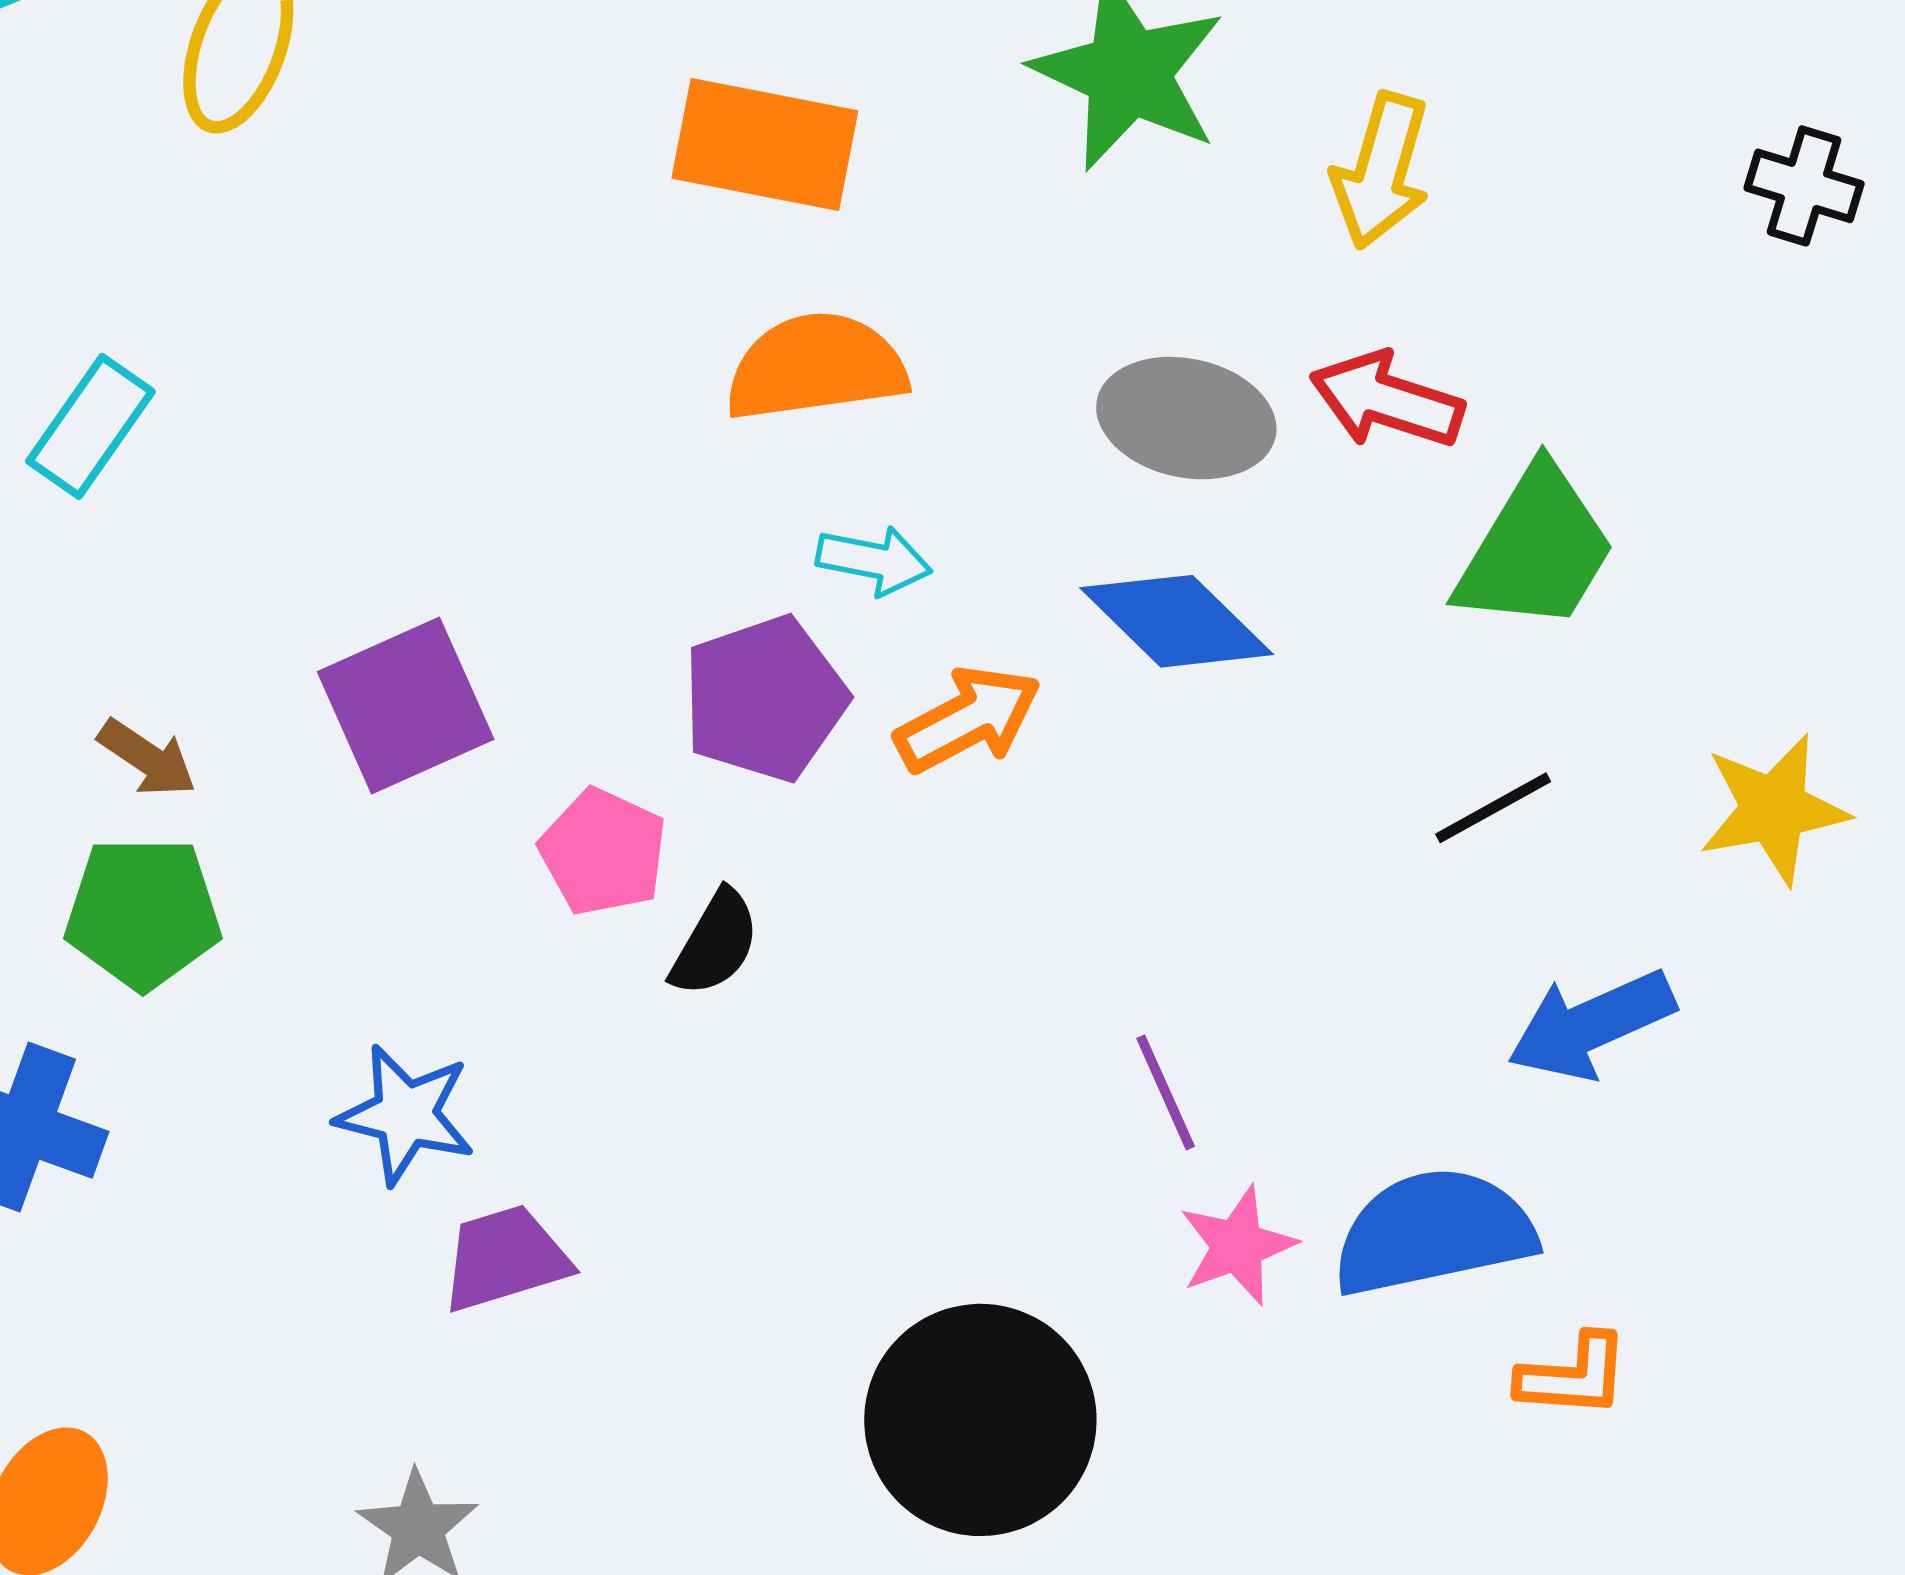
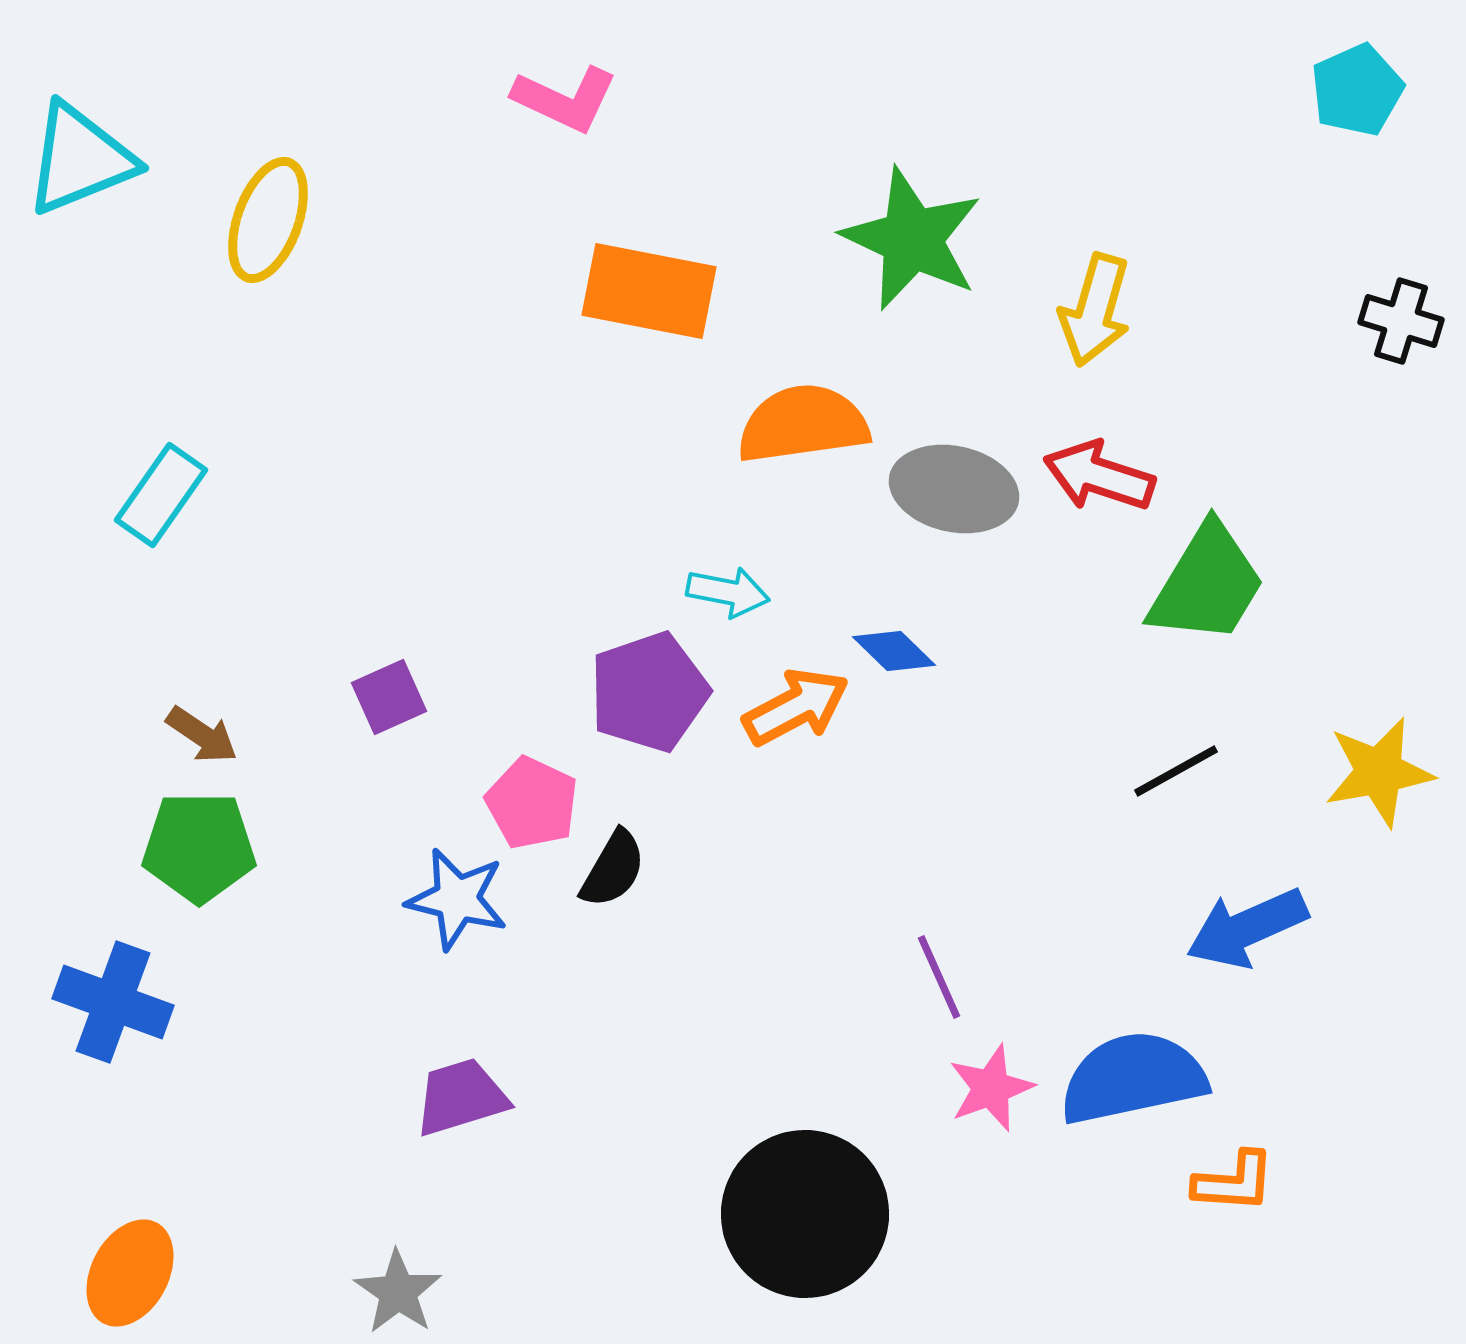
orange semicircle: (816, 367) -> (803, 424), moved
blue diamond: (1177, 621) -> (894, 651), moved, size x0.6
purple square: (406, 706) -> (389, 697), size x0.6
blue star: (406, 1115) -> (457, 899), moved

